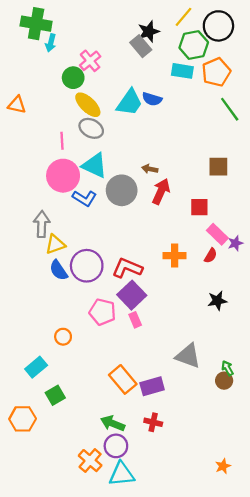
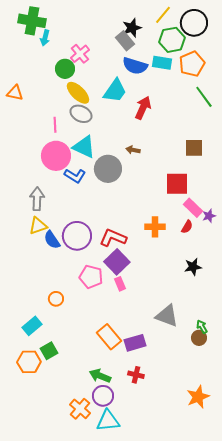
blue semicircle: (152, 99) -> (135, 66), moved, size x1.4
red arrow: (161, 191) -> (143, 108), moved
red square: (199, 207) -> (177, 184), size x1.4
yellow triangle: (55, 244) -> (38, 226), moved
orange hexagon: (23, 419) -> (29, 362), moved
orange star: (223, 466) -> (198, 397), moved, size x1.6

